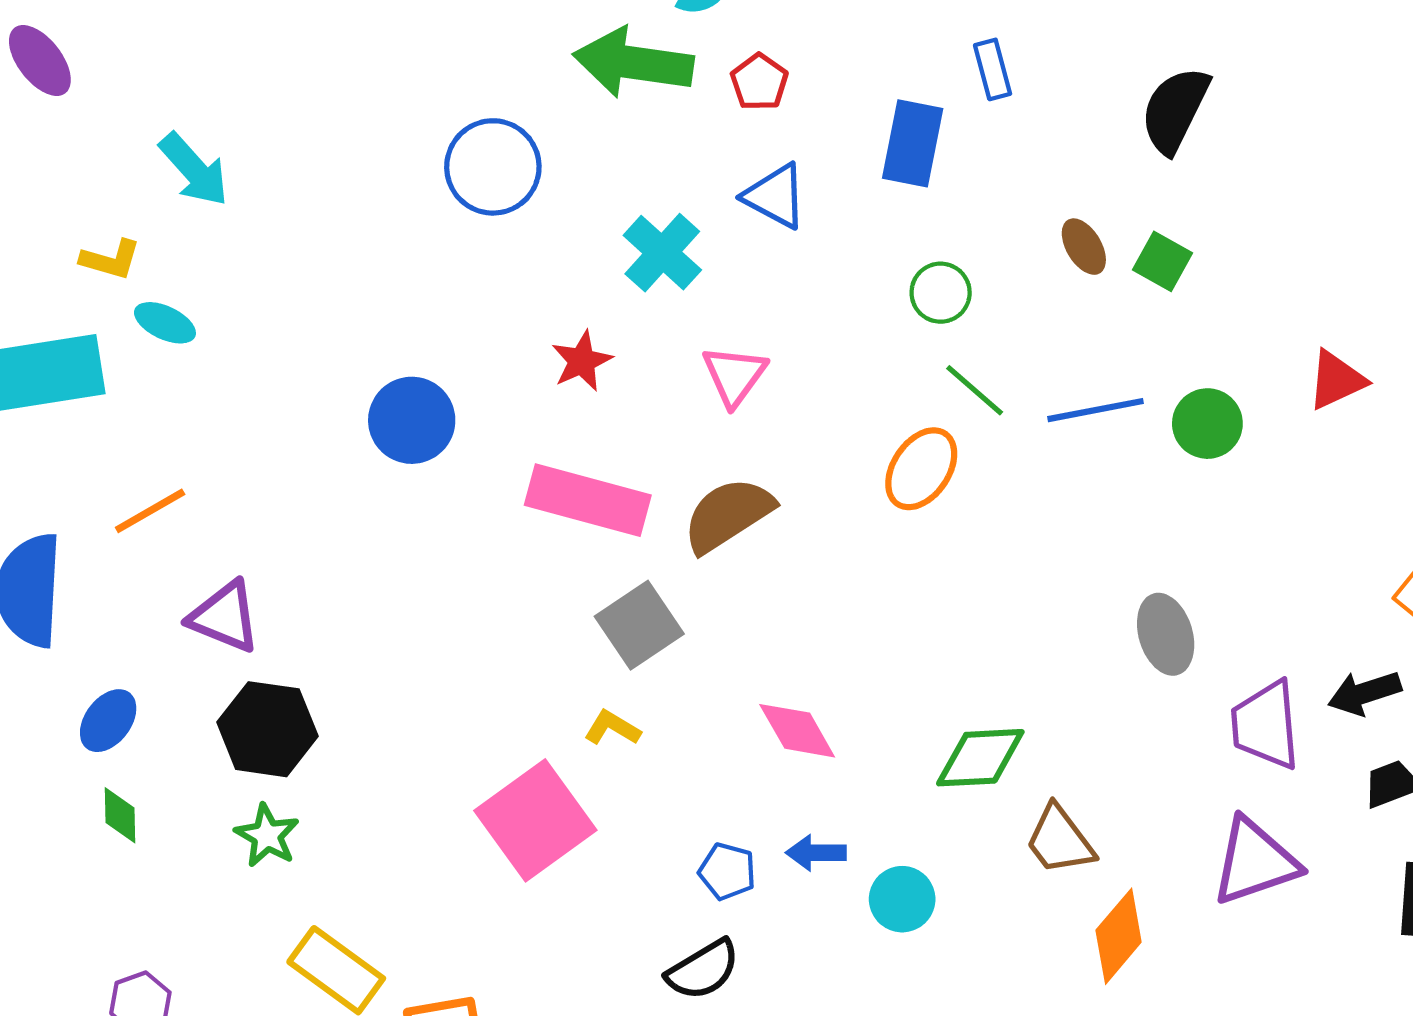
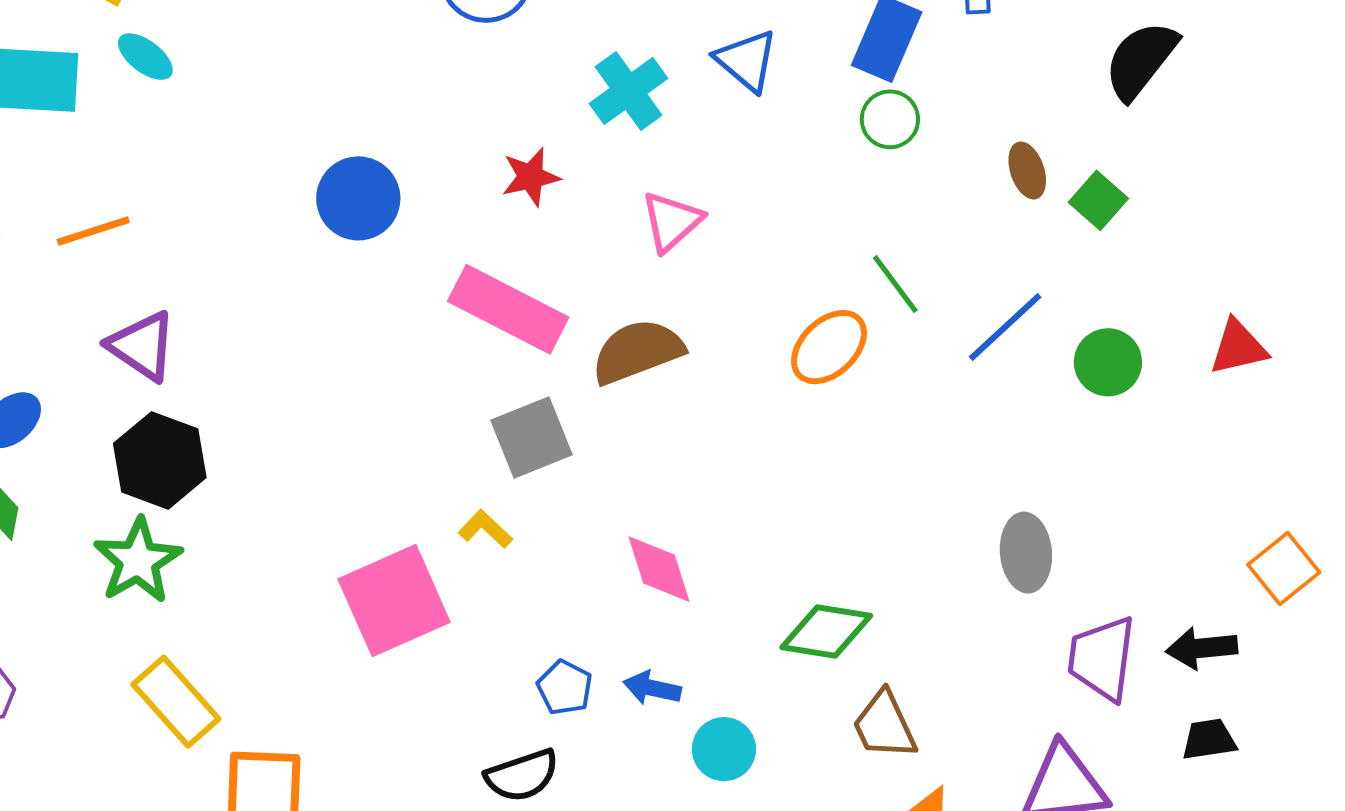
green circle: (941, 293) -> (890, 119), moved
blue line: (1096, 410) -> (1005, 327), turned -44
green star: (267, 836) -> (138, 561), size x1.4

